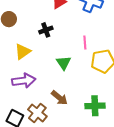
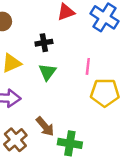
green triangle: (64, 63) -> (47, 72), moved
green cross: (95, 106) -> (70, 143), moved

